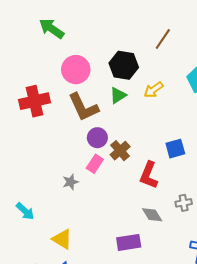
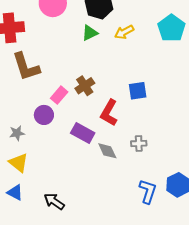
brown L-shape: (83, 107) -> (26, 67), moved
purple circle: (97, 138) -> (44, 115), moved
gray star: (70, 182) -> (17, 133), moved
purple rectangle: (129, 242) -> (83, 133), moved, turned 30

